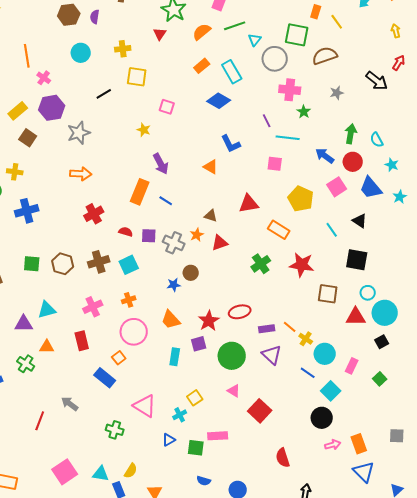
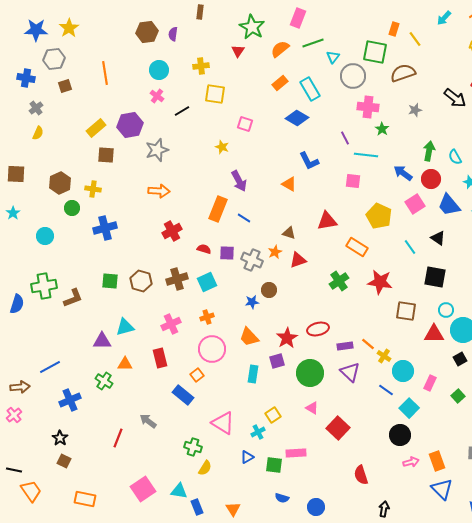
pink cross: (44, 78) -> (157, 96), moved
brown square: (28, 138) -> (106, 155), turned -30
yellow semicircle: (131, 471) -> (205, 468), moved

